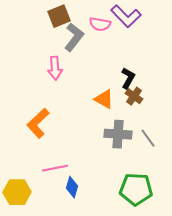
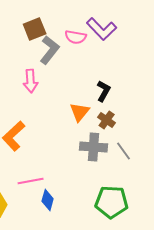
brown cross: (134, 96) -> (107, 120), moved
orange triangle: (104, 99) -> (80, 112), turned 40

